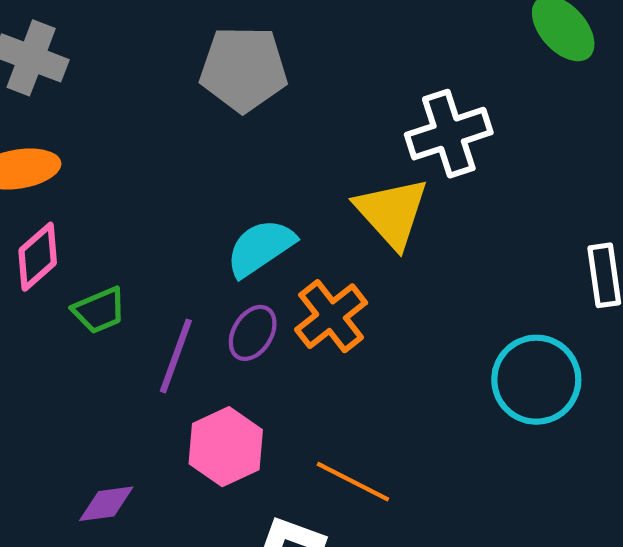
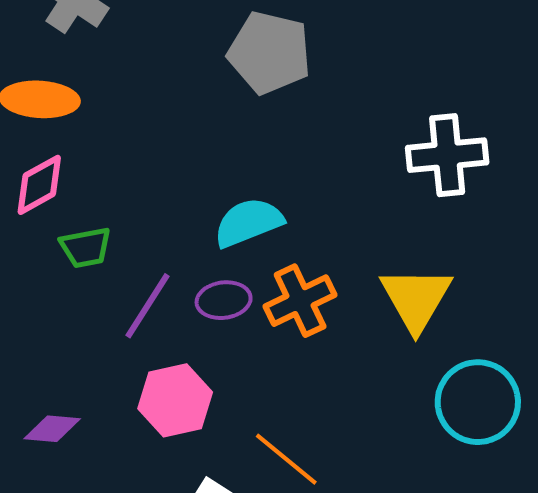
yellow triangle: (392, 213) -> (416, 299), moved
purple ellipse: (253, 333) -> (224, 300), turned 38

